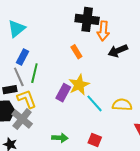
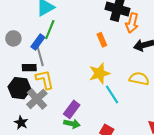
blue rectangle: (23, 57) -> (38, 42), moved
green line: (34, 73) -> (50, 30), moved
purple rectangle: (63, 93) -> (72, 109), moved
yellow semicircle: (122, 105) -> (139, 79), moved

